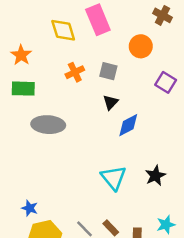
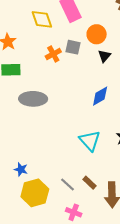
orange circle: (141, 46) -> (97, 34), moved
gray square: (108, 71) -> (73, 47), moved
black triangle: (110, 102) -> (104, 56), moved

